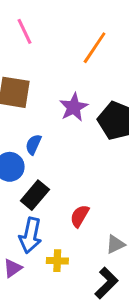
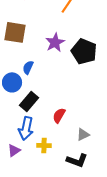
black L-shape: (106, 283) -> (77, 160), turned 65

